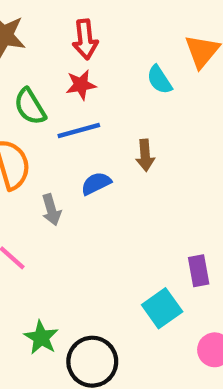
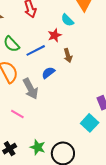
red star: (81, 85) -> (55, 35), moved
gray arrow: (51, 210) -> (31, 89), size x1.5

